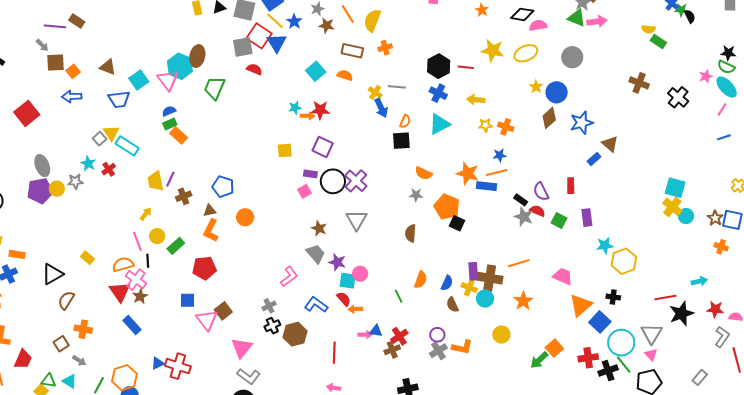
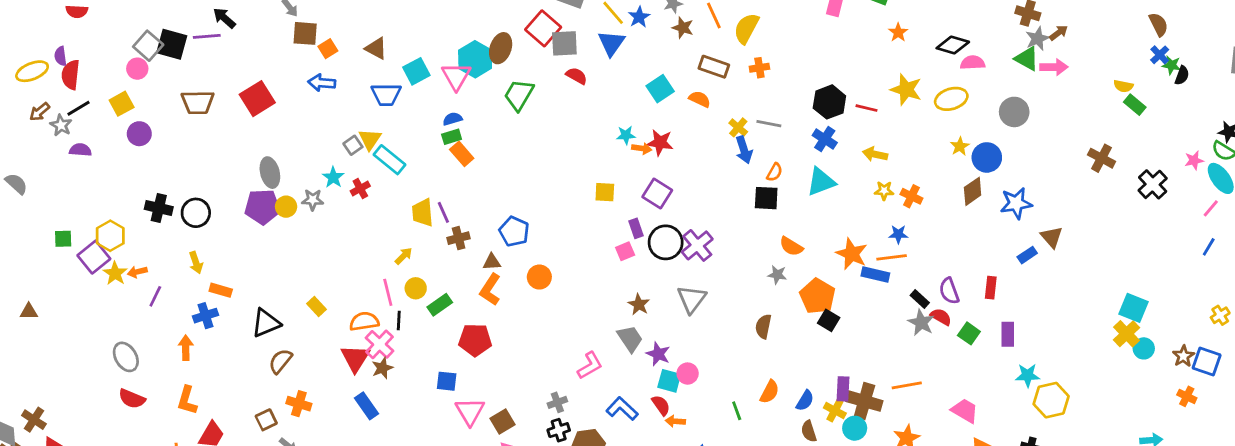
black semicircle: (690, 16) -> (1182, 75), turned 40
red square: (259, 36) -> (543, 28), moved
blue line: (724, 137) -> (1209, 247), turned -48
purple rectangle: (310, 174) -> (636, 228), turned 56
purple line: (170, 179) -> (443, 212), turned -56
brown square: (223, 311) -> (502, 422), moved

